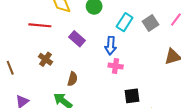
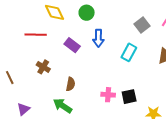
cyan rectangle: (125, 22) -> (129, 52), moved
blue arrow: (111, 46) -> (98, 38), moved
pink cross: (116, 66) -> (108, 95), moved

